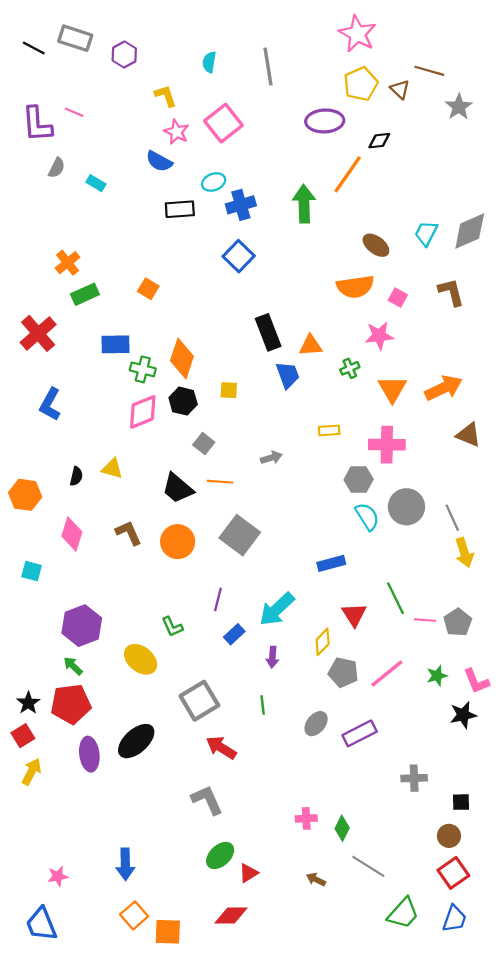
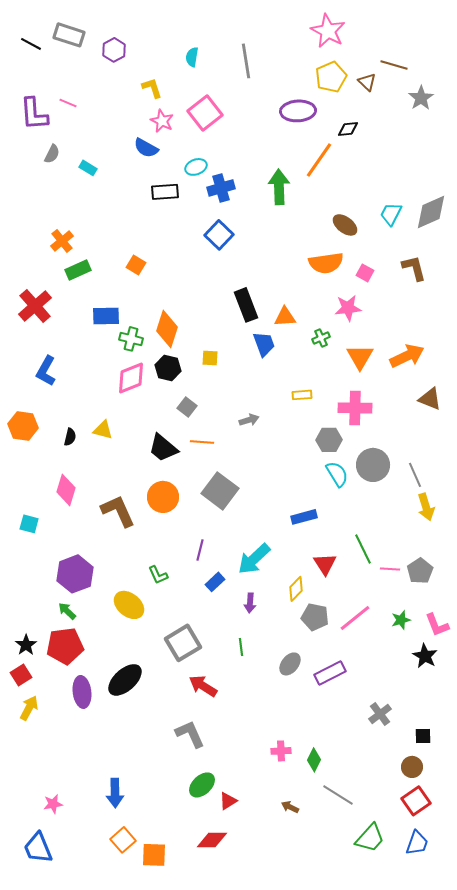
orange hexagon: (25, 495) -> (23, 426), moved
brown L-shape: (129, 533) -> (118, 511), moved, size x1.4
black star: (463, 715) -> (425, 656), turned -30
gray cross: (414, 778) -> (380, 714), turned -35

